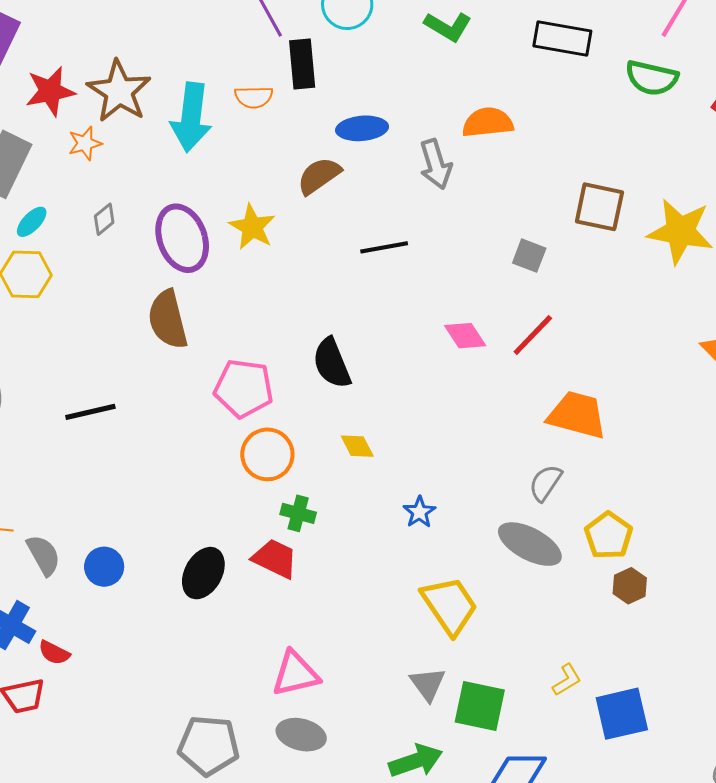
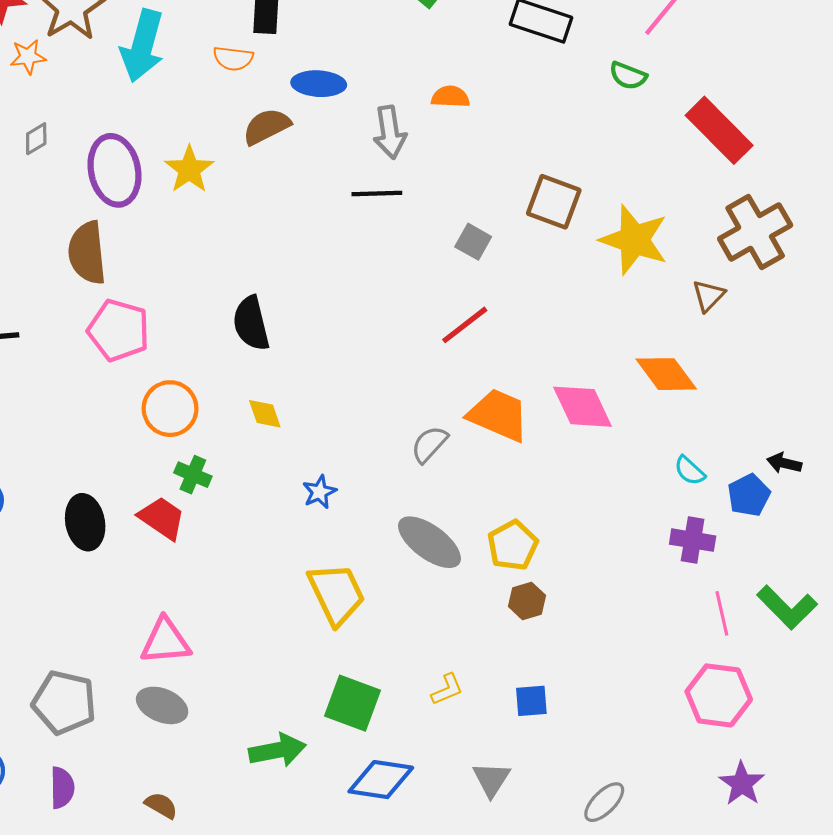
green semicircle: (652, 78) -> (628, 76), size x0.7
orange semicircle: (254, 97) -> (233, 58), moved
orange semicircle: (488, 122) -> (450, 97), size x0.7
black line: (384, 247) -> (377, 193), moved
pink diamond: (465, 336) -> (583, 407), moved, size x1.4
pink pentagon: (244, 388) -> (119, 330), moved
gray semicircle: (545, 483) -> (429, 444), moved
black ellipse: (203, 573) -> (85, 522), turned -48
gray triangle: (428, 684) -> (491, 779), moved
blue square: (622, 714) -> (531, 701), moved, size x0.6

